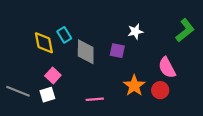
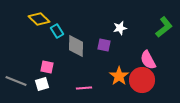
yellow diamond: (44, 43) -> (39, 19), moved, turned -35
pink square: (53, 75) -> (47, 67), turned -32
red circle: (160, 90) -> (142, 80), size x1.6

